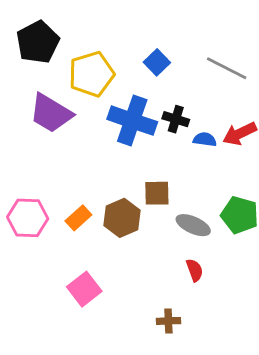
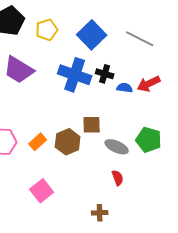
blue square: (157, 62) -> (92, 35), size x1.6
yellow pentagon: (92, 74) -> (47, 30), moved, size x0.7

